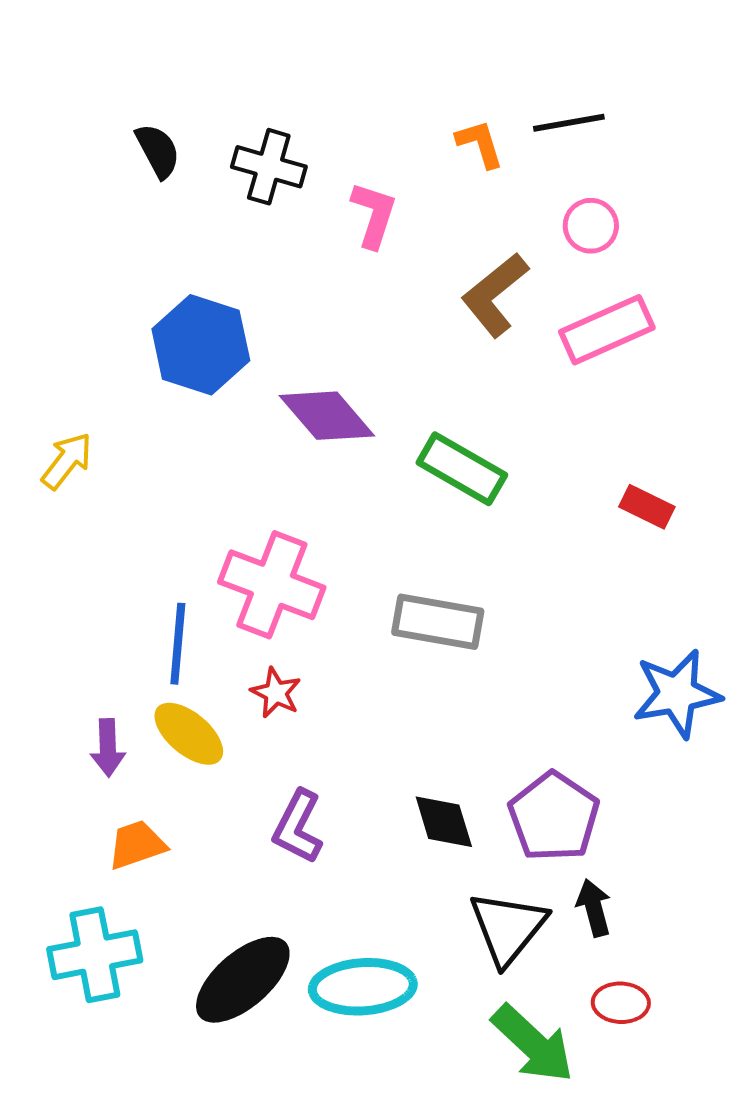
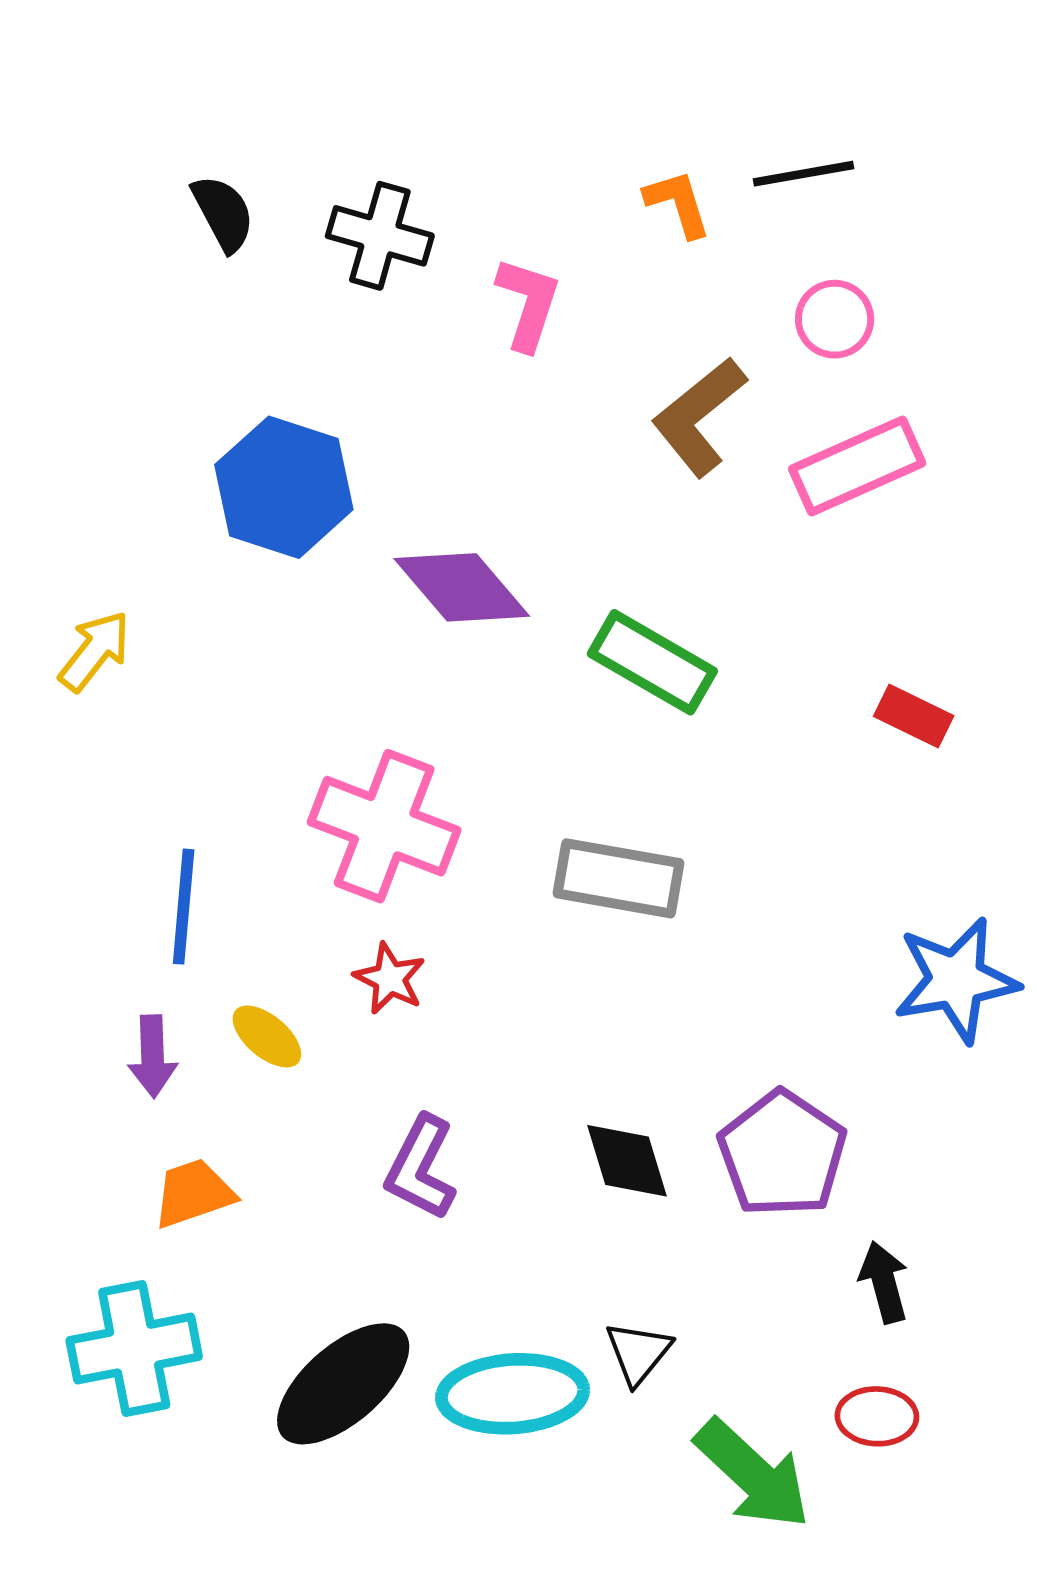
blue line: (178, 644) -> (184, 907), moved
yellow ellipse: (189, 734) -> (267, 1036), size x0.7
black arrow: (594, 908) -> (884, 1282), moved
black triangle: (508, 928) -> (638, 1353), moved, size x0.6

